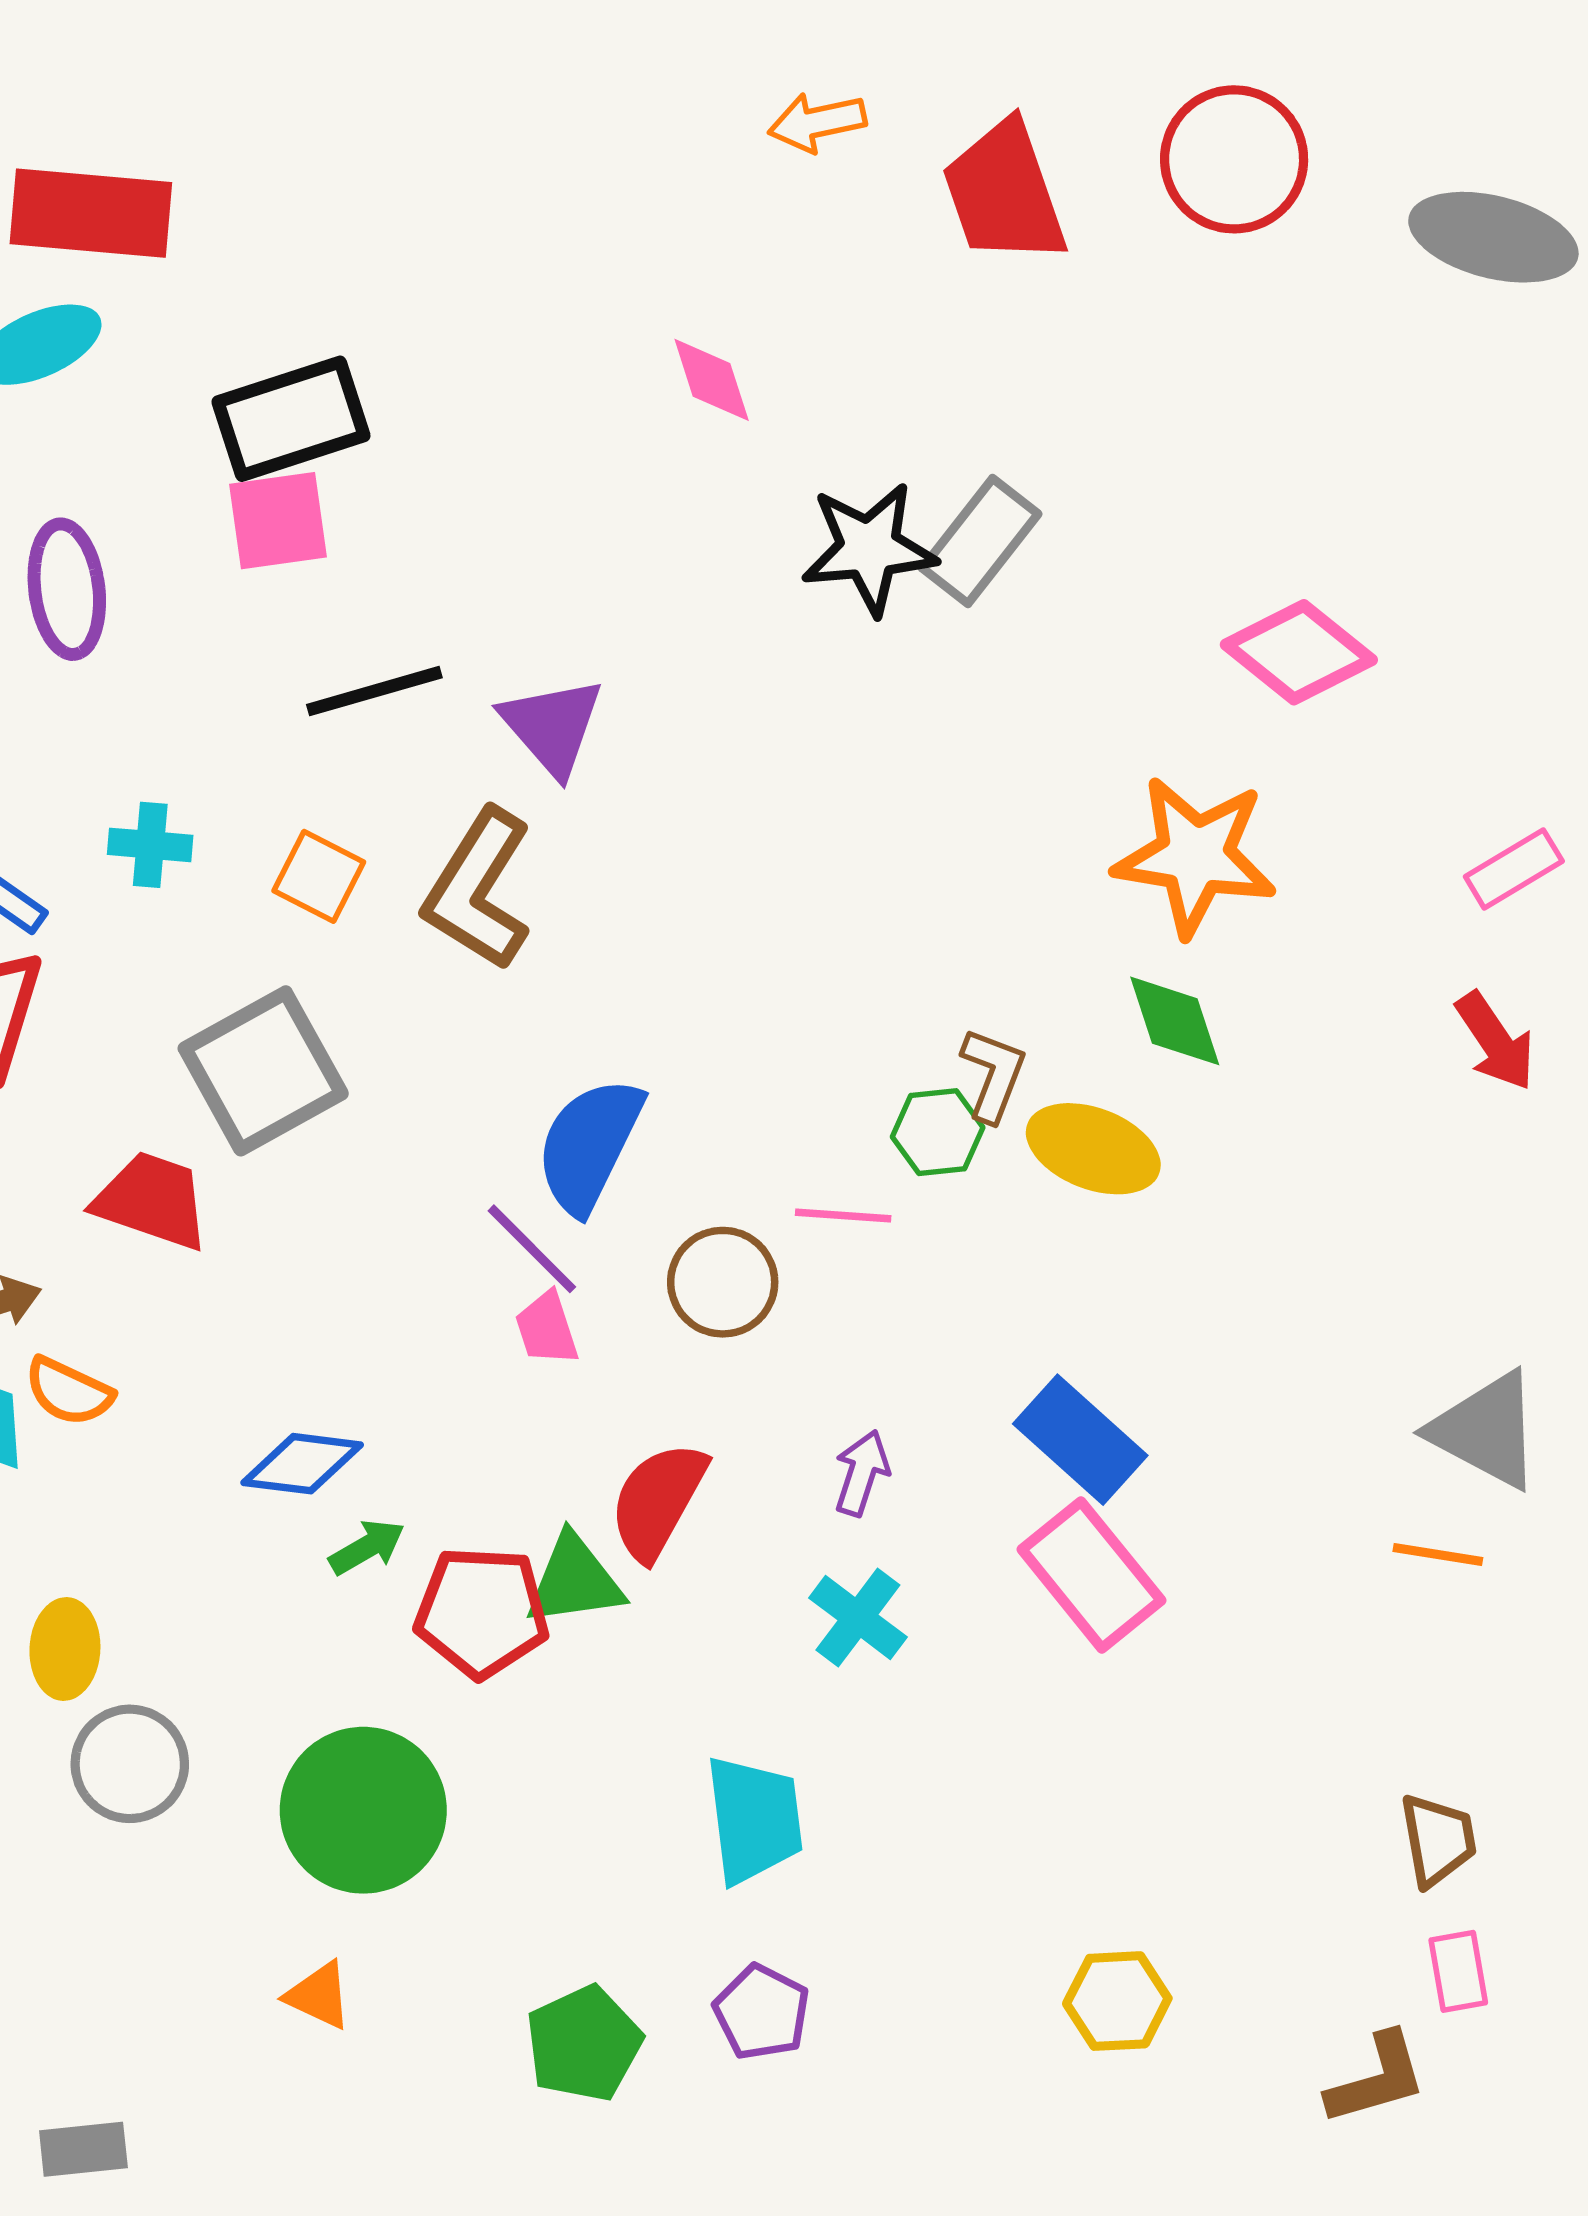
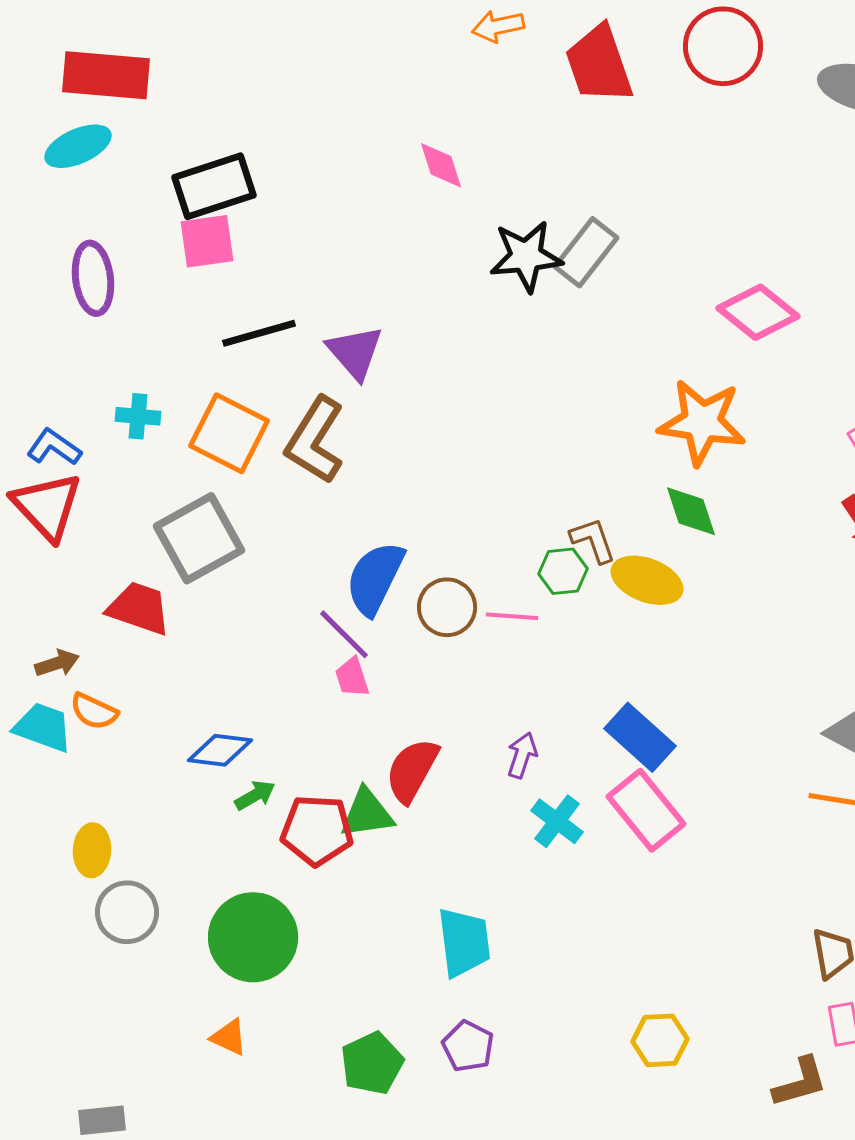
orange square: (319, 876) -> (229, 433), size x1.6
brown L-shape: (993, 1075) -> (593, 540), turned -40
brown circle: (723, 1282) -> (447, 607), moved
cyan cross: (858, 1618) -> (557, 821), moved

